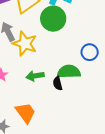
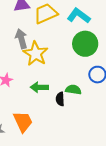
green circle: (53, 19) -> (85, 44), moved
green semicircle: (69, 72) -> (73, 90), size x0.7

